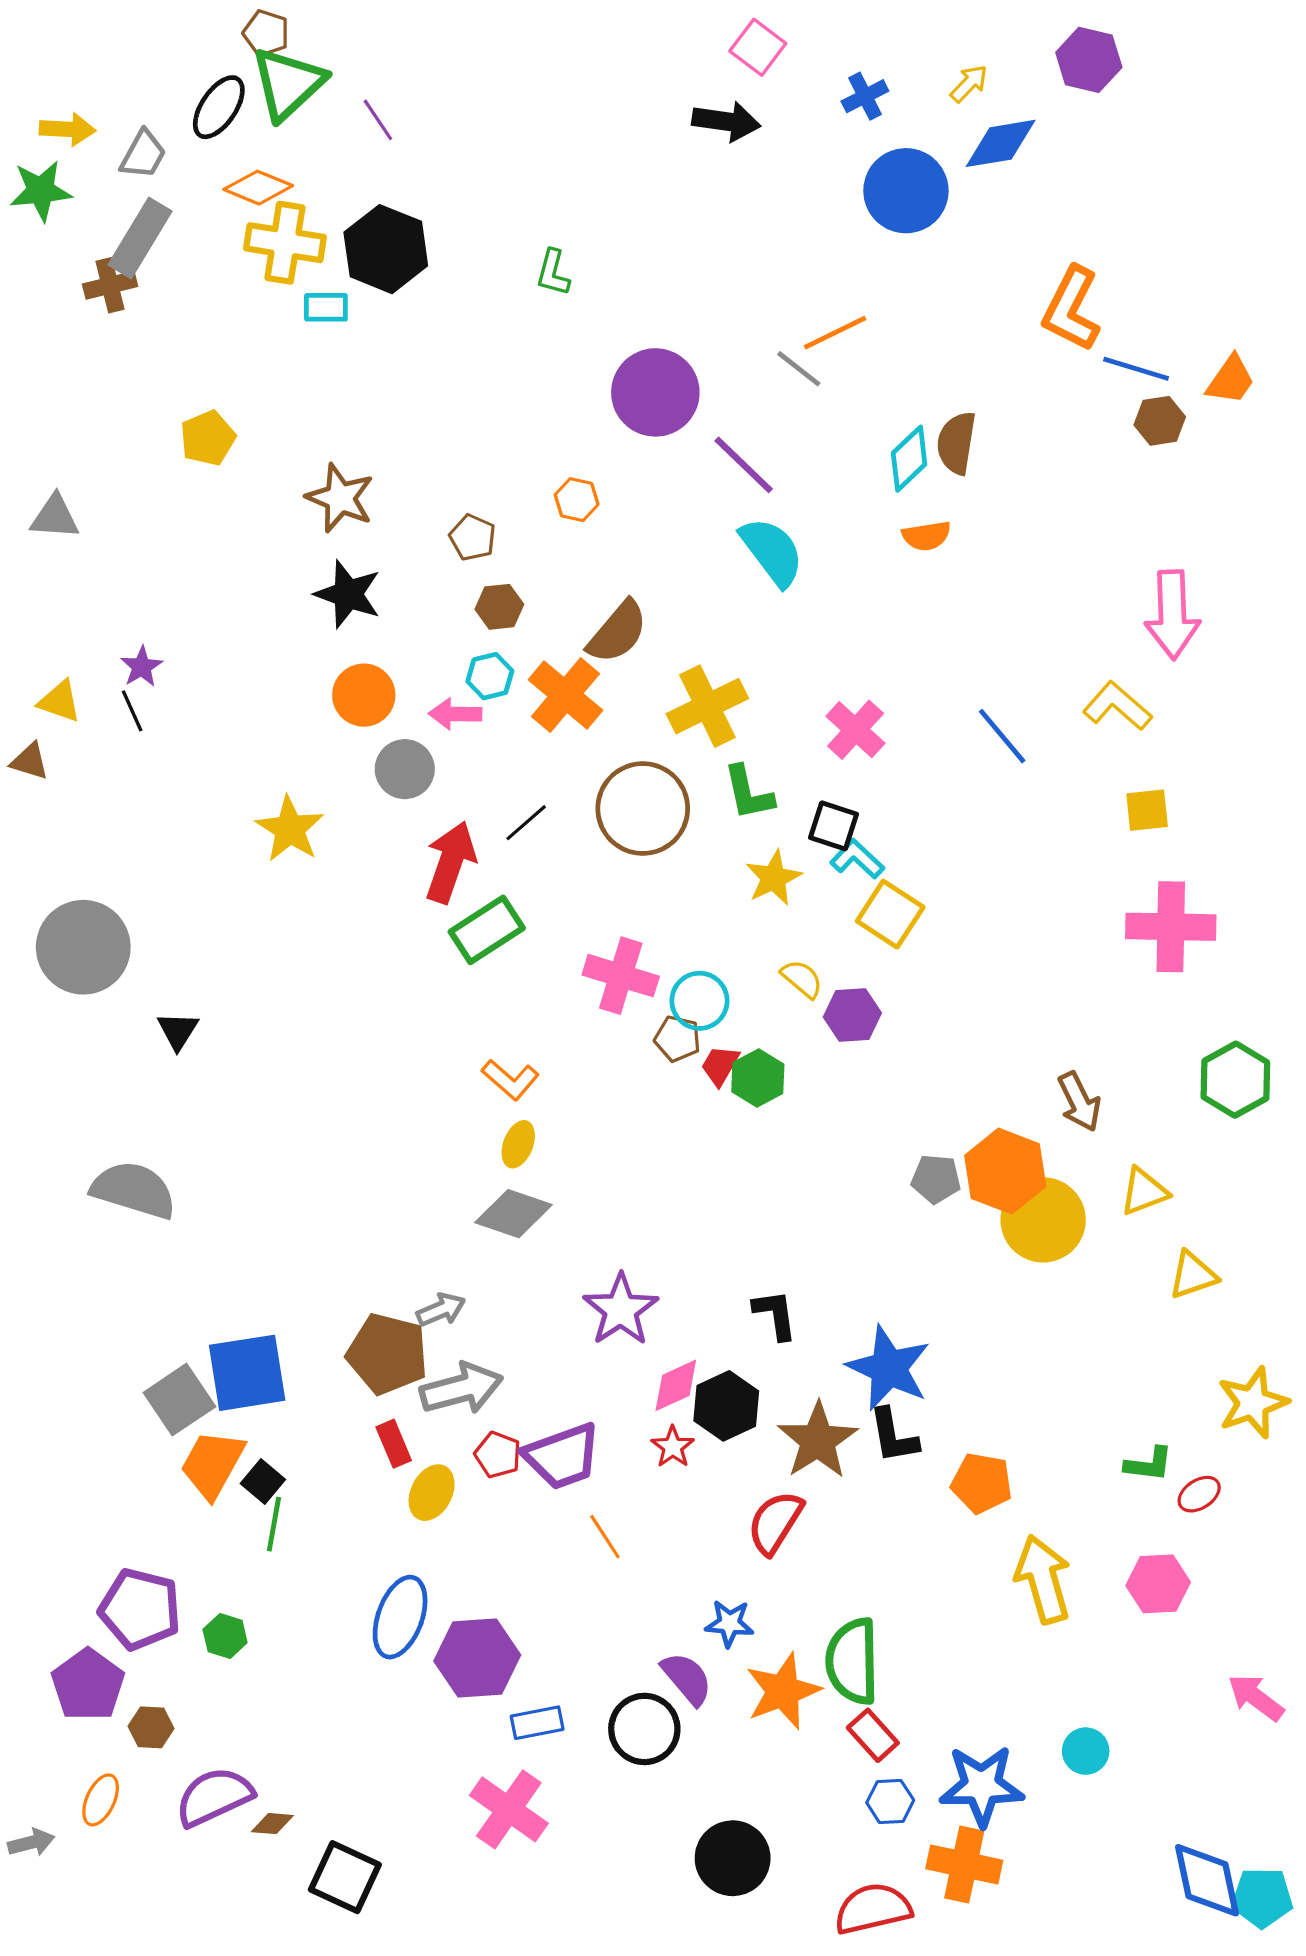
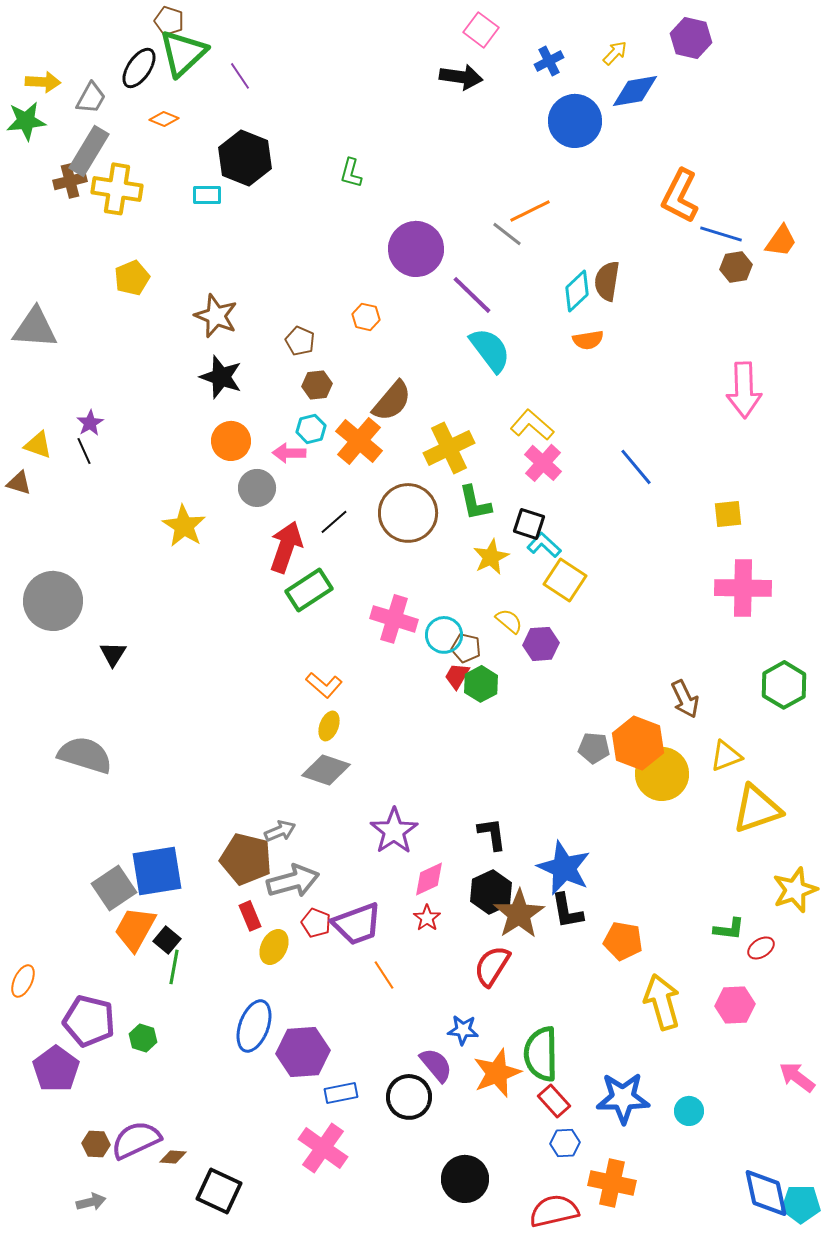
orange diamond: (258, 188) -> (164, 119), size x0.7
yellow cross: (285, 243) -> (117, 189), moved
gray triangle: (55, 517) -> (35, 328), size x1.4
yellow L-shape: (1117, 706) -> (532, 425), moved
brown pentagon: (677, 1039) -> (466, 648), moved
yellow triangle: (1193, 1275) -> (757, 809), size x1.6
black hexagon: (726, 1406) -> (491, 892), moved
brown hexagon: (151, 1727) -> (96, 1144), moved
blue star: (982, 1786) -> (623, 1098), moved
orange ellipse: (101, 1800) -> (23, 981), moved
gray arrow: (31, 1842) -> (91, 1202), moved

